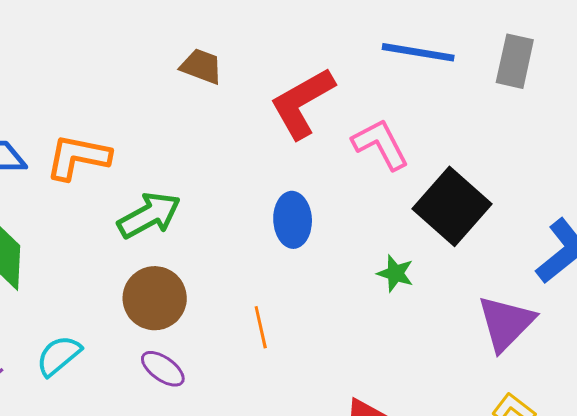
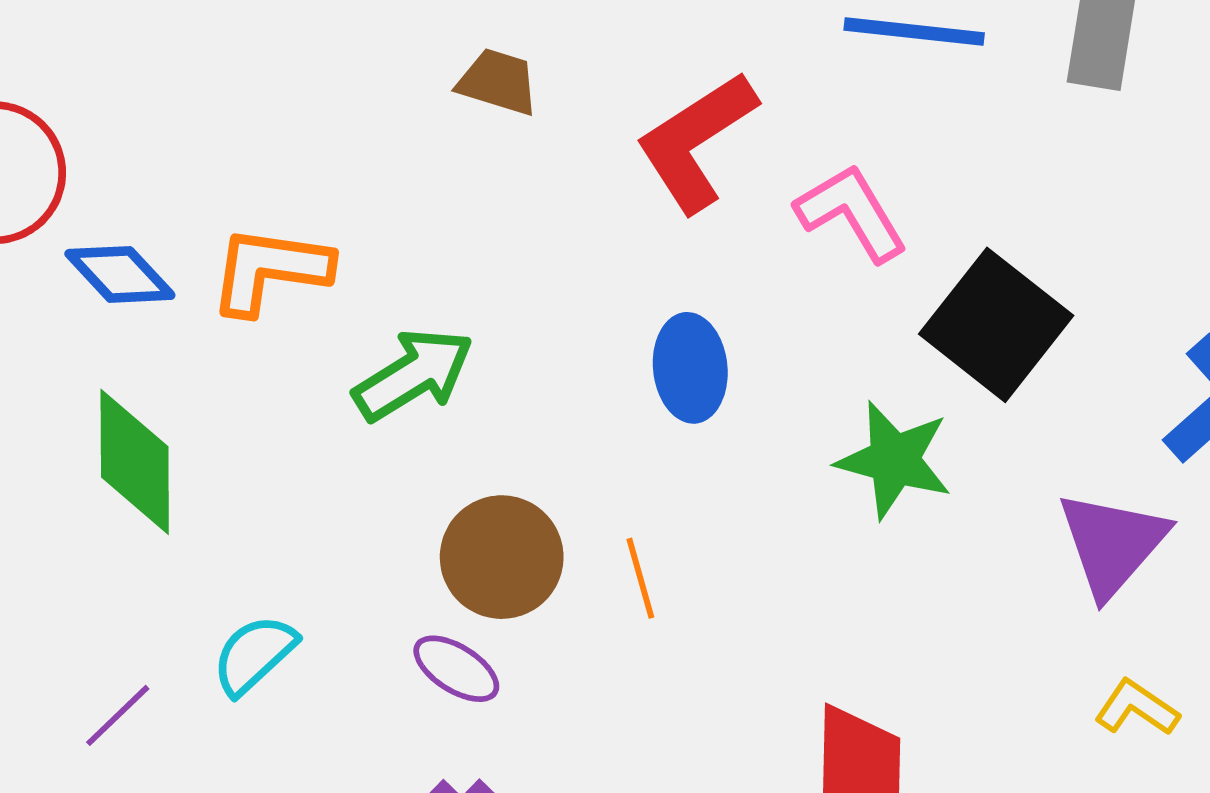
green star: (395, 273) -> (894, 460), size x1.6
brown circle: (155, 298) -> (502, 557), moved

